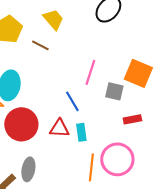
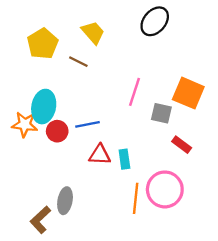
blue line: (72, 101) -> (87, 124), moved, turned -70
red rectangle: (132, 119) -> (182, 145), turned 48
red circle: (21, 124) -> (57, 131), moved, size x0.6

